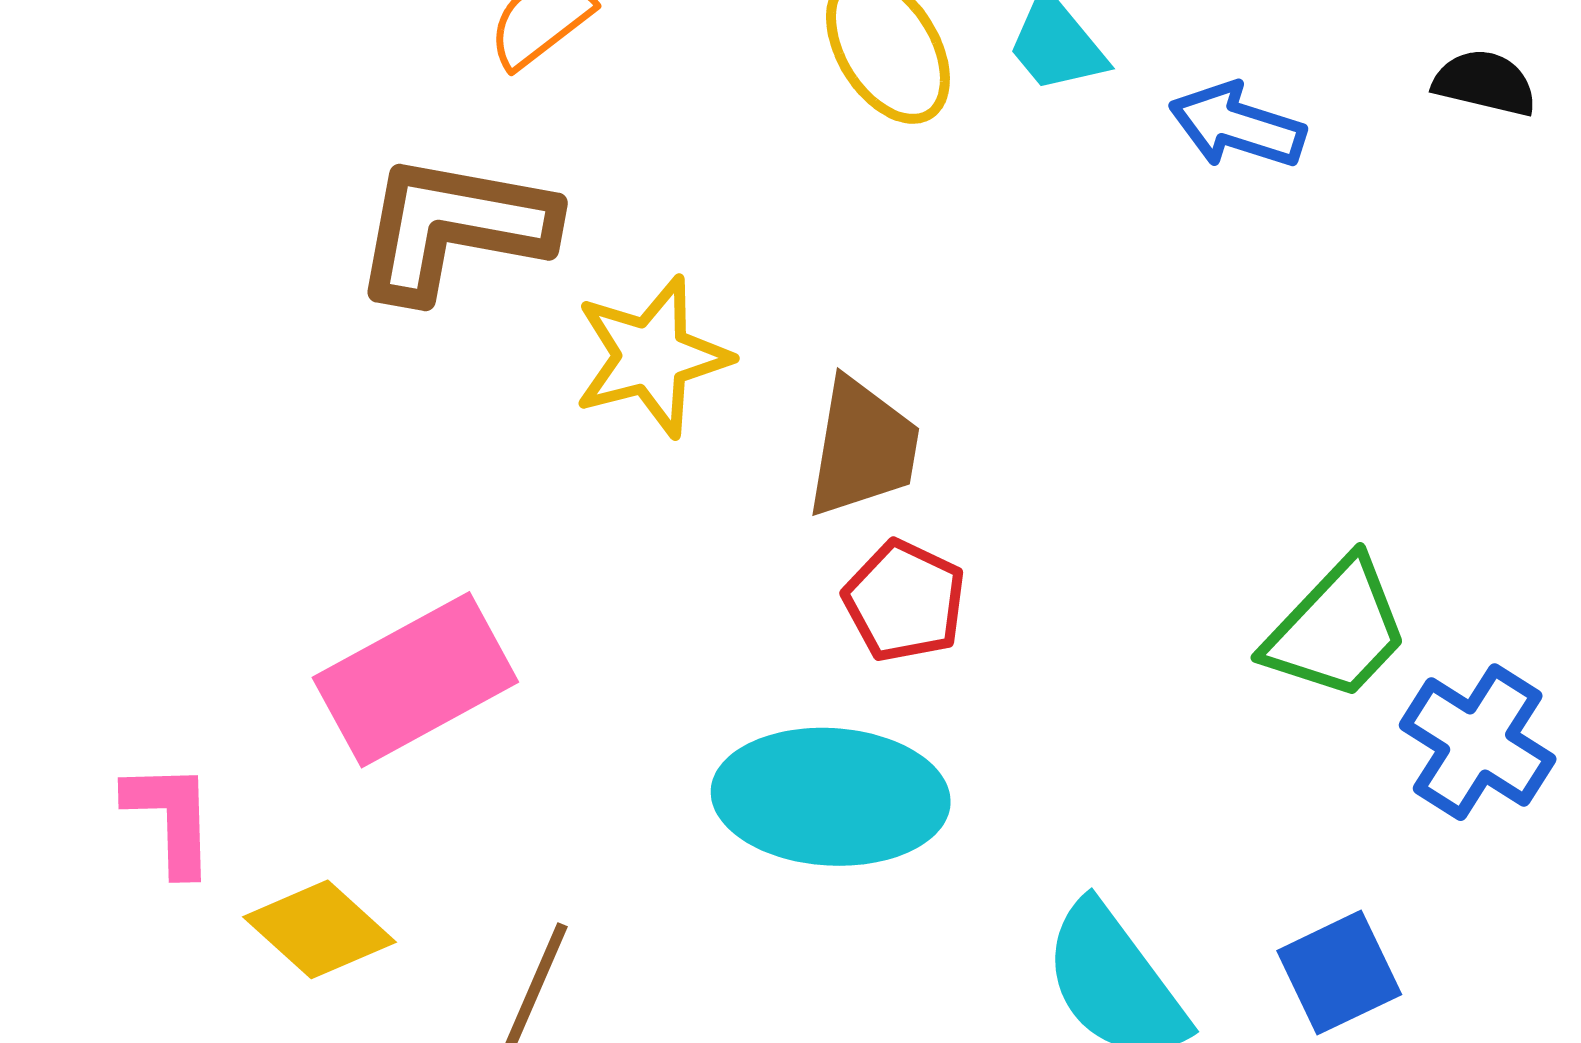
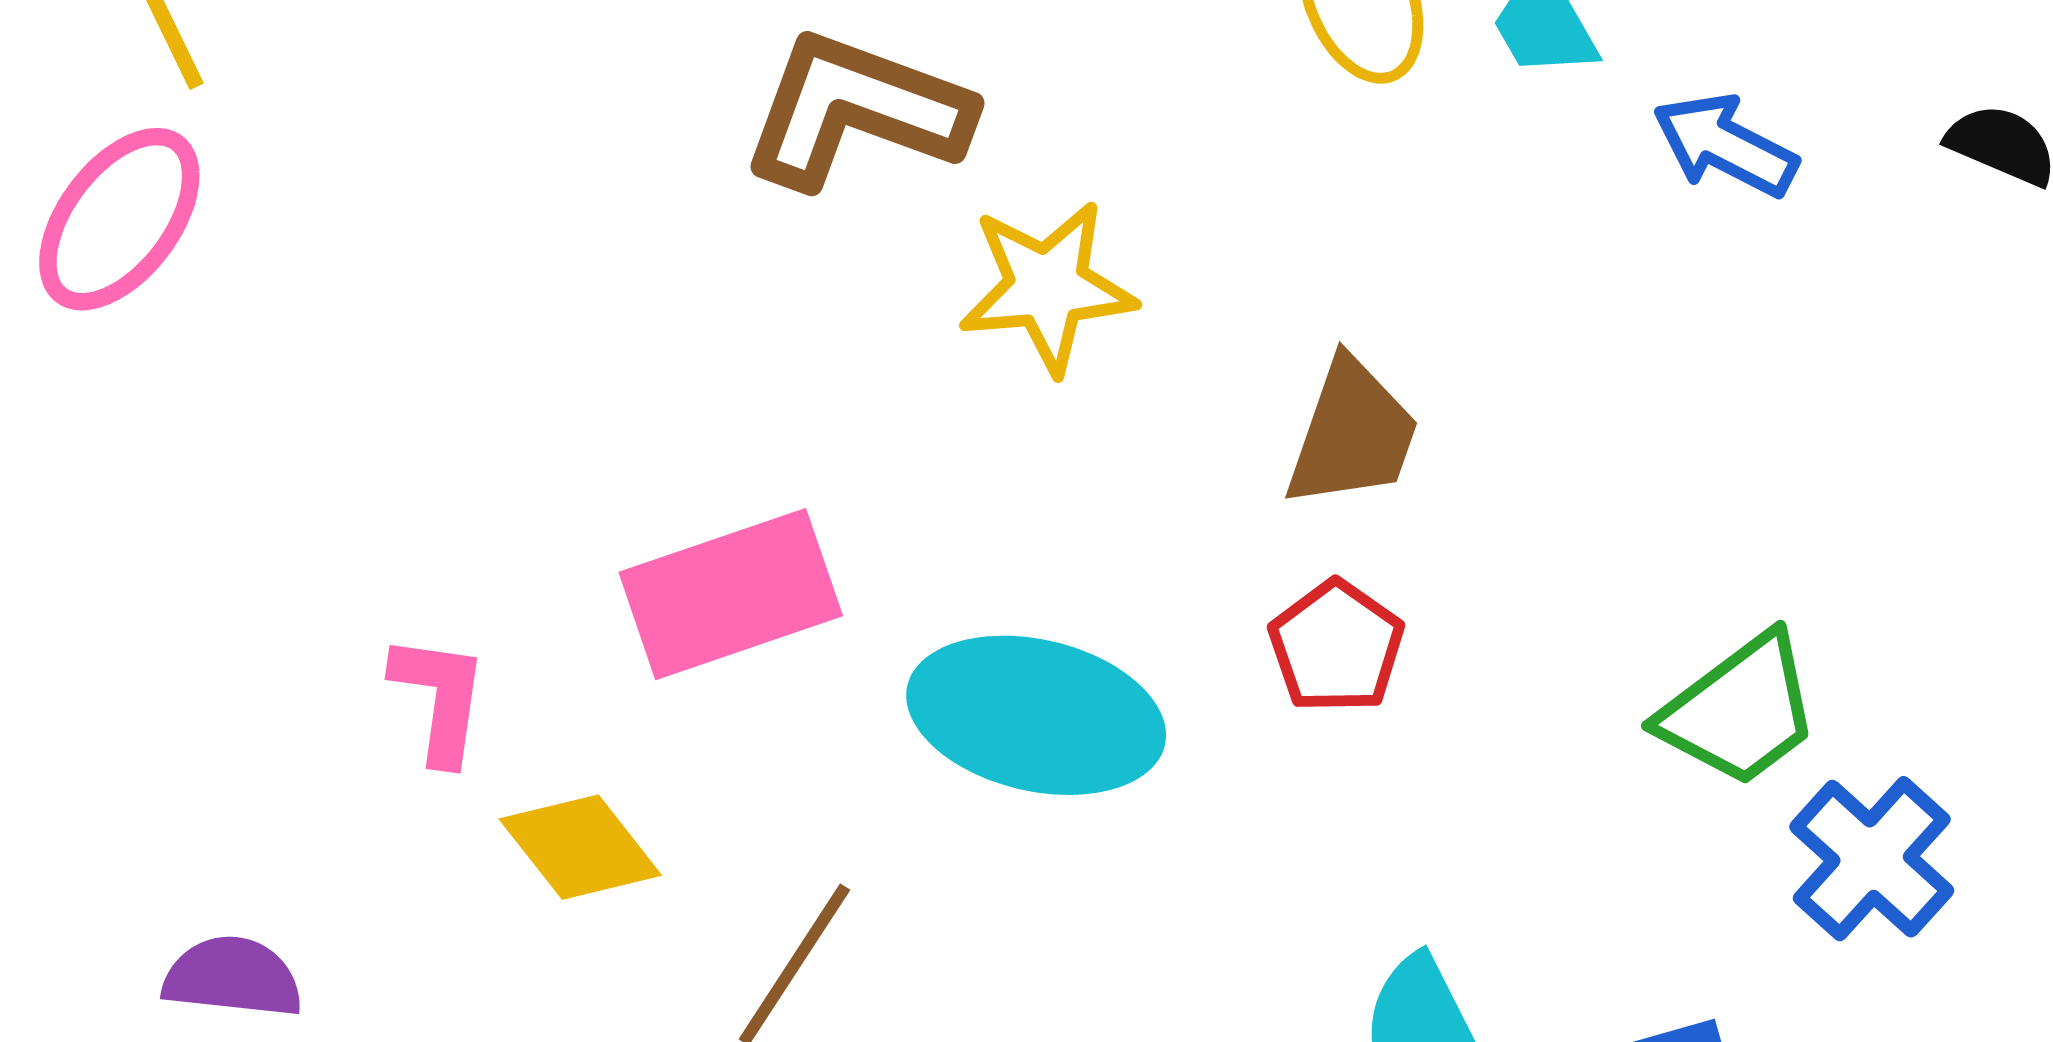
brown trapezoid: (863, 448) -> (1352, 434), moved
red pentagon: (905, 601) -> (1336, 647), moved
cyan ellipse: (831, 797) -> (1036, 715), moved

